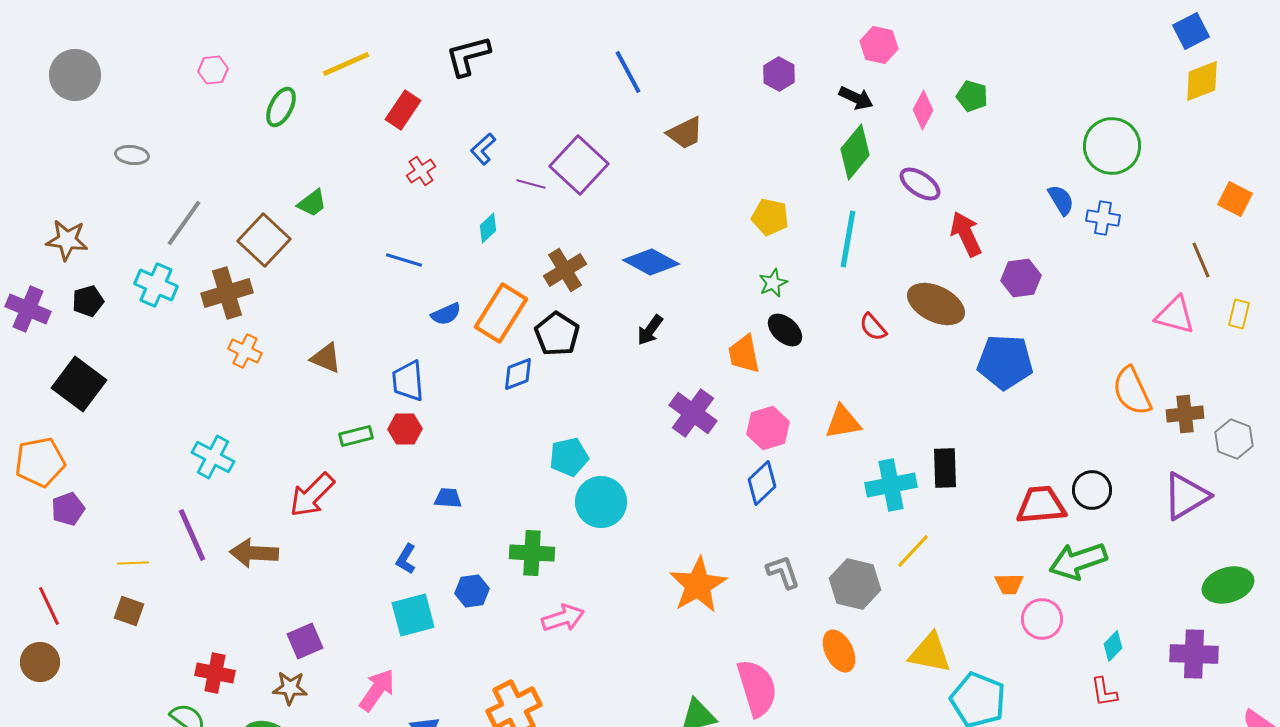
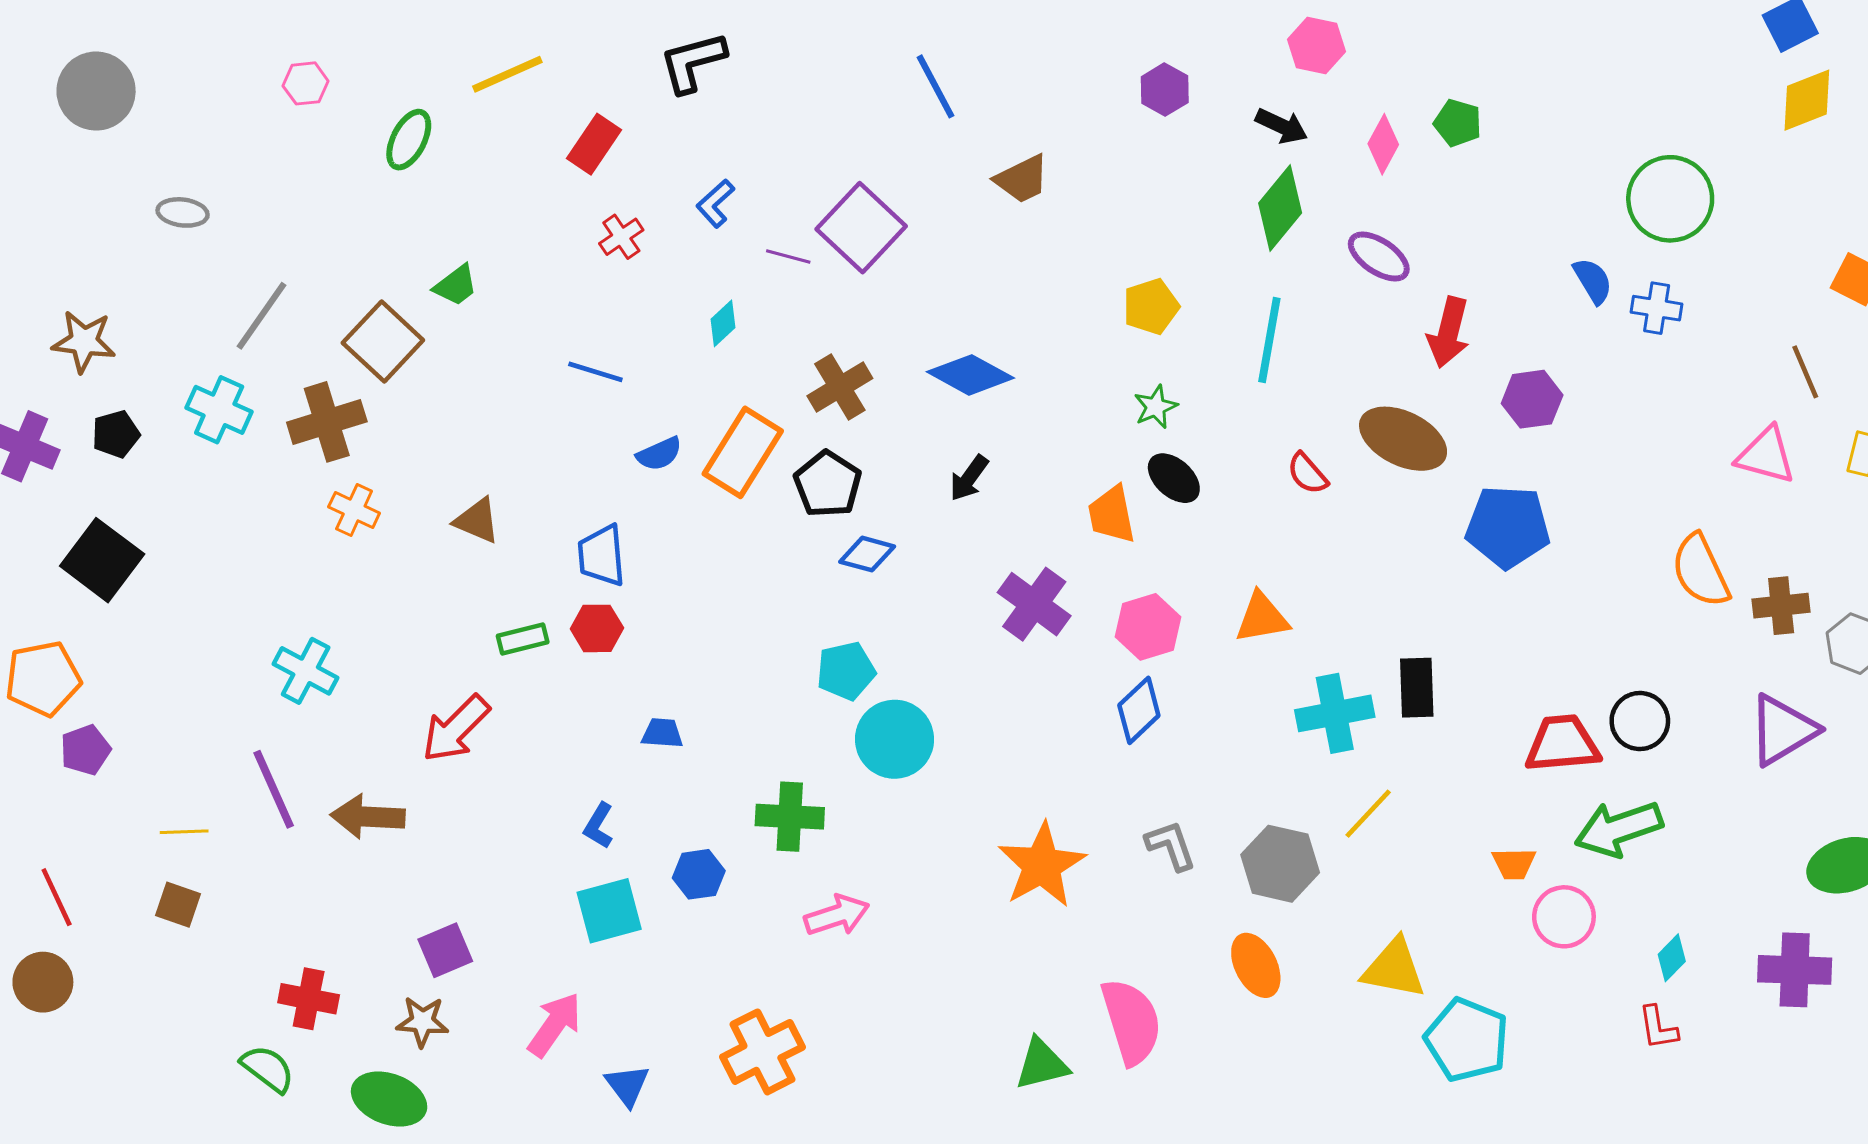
yellow pentagon: (770, 217) -> (1151, 307), turned -30
red arrow: (966, 234) -> (1449, 332), turned -141
blue diamond: (518, 374) -> (867, 554), moved, turned 36

